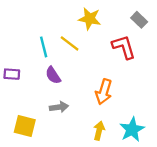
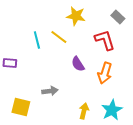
purple semicircle: (53, 75) -> (78, 64), moved
orange arrow: (104, 92) -> (105, 73), moved

